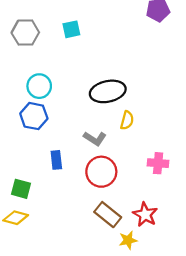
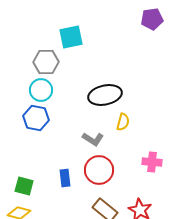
cyan square: (71, 29) -> (71, 37), size x1.4
gray hexagon: (25, 33) -> (46, 62), moved
blue rectangle: (56, 160) -> (65, 178), moved

